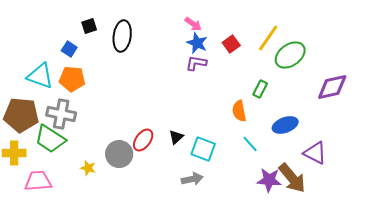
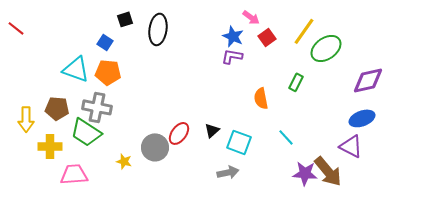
pink arrow: (193, 24) -> (251, 17), moved
orange semicircle: (239, 111) -> (261, 98), moved
brown pentagon: (21, 115) -> (57, 108), size x0.7
blue ellipse: (285, 125) -> (362, 118), moved

